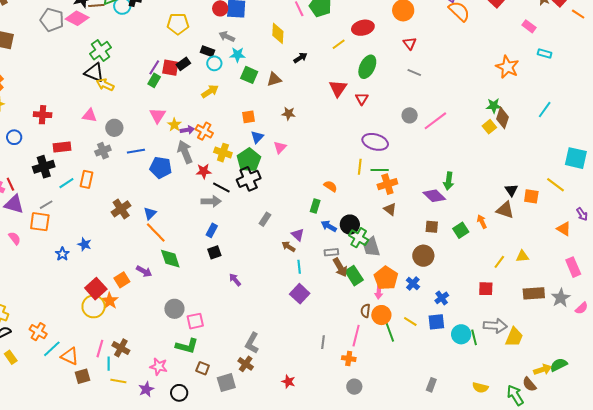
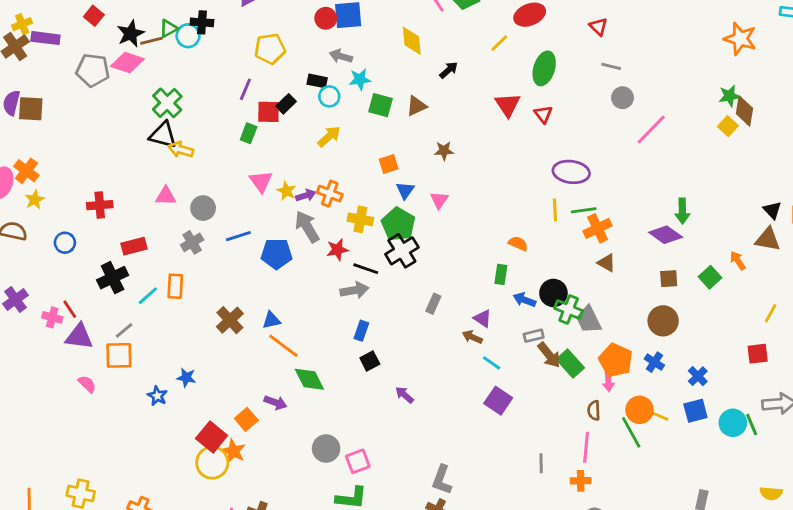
purple line: (154, 67) -> (245, 89), moved
gray circle: (410, 115) -> (622, 98), moved
blue triangle: (150, 213) -> (271, 320), turned 40
cyan line: (299, 267) -> (492, 363), turned -40
orange circle: (381, 315) -> (640, 410), moved

